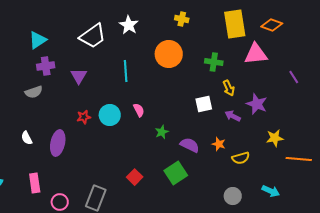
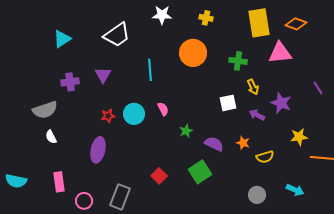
white star: (129, 25) -> (162, 15), moved, turned -30
purple cross: (46, 66) -> (70, 82), moved
purple line: (294, 77) -> (318, 88), moved
gray semicircle: (34, 92) -> (45, 110), moved, size x1.4
purple ellipse: (58, 143) -> (98, 150), moved

